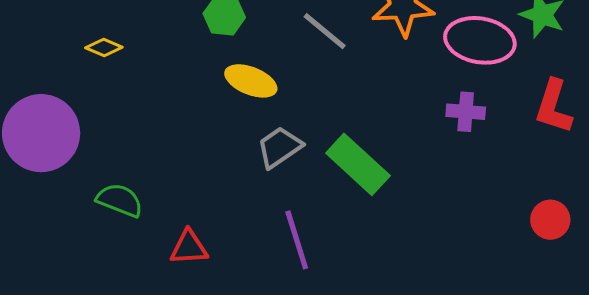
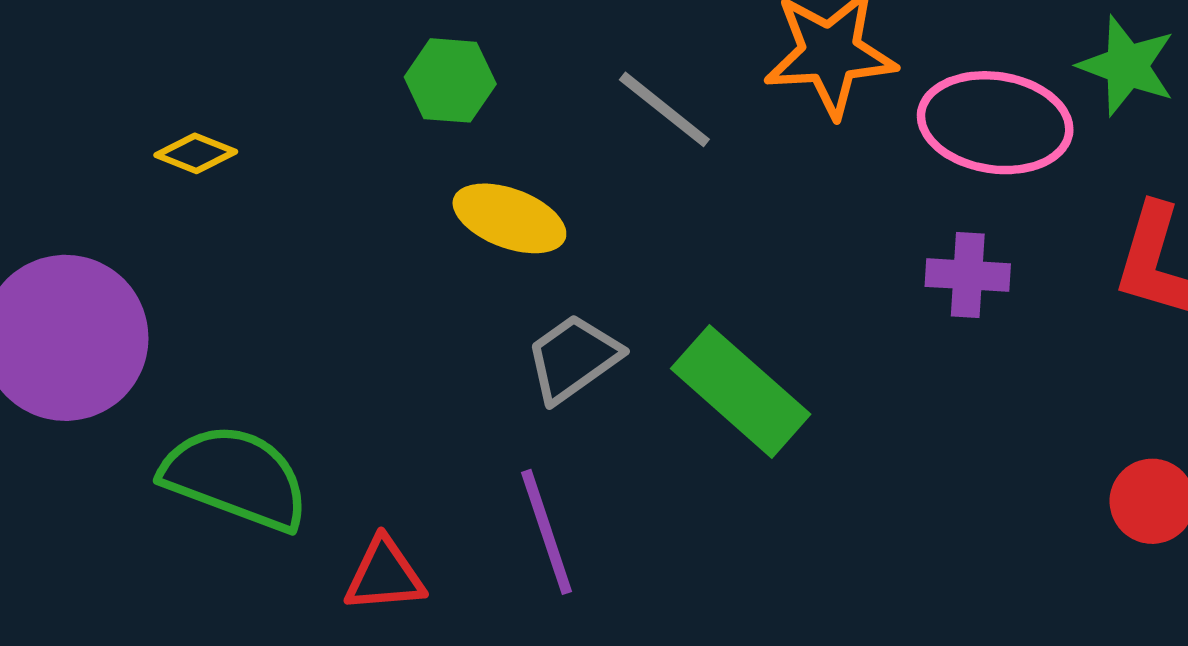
green semicircle: (120, 200) -> (235, 477), size x1.5
purple line: (297, 240) -> (547, 532), moved

